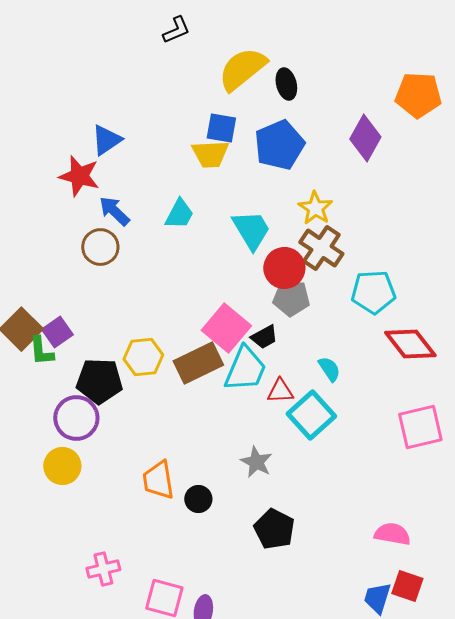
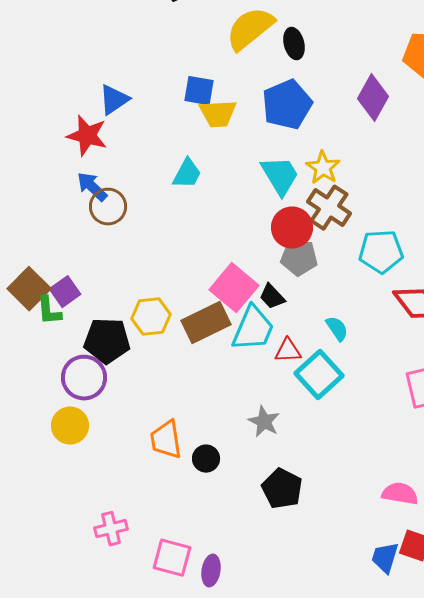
blue square: (221, 128) -> (199, 91), moved
blue arrow: (114, 211) -> (92, 187), moved
cyan trapezoid: (251, 230) -> (280, 176), moved
black trapezoid: (264, 337) -> (272, 297), turned 76

